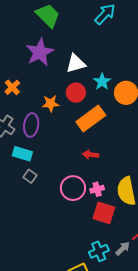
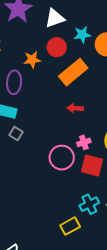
cyan star: (102, 82) -> (82, 35), turned 30
pink circle: (73, 188) -> (62, 158), moved

